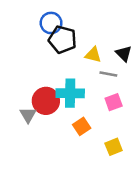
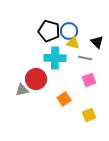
blue circle: (51, 23) -> (69, 31), moved
cyan cross: (70, 93) -> (55, 58), moved
gray triangle: (28, 115) -> (22, 90), turned 48

